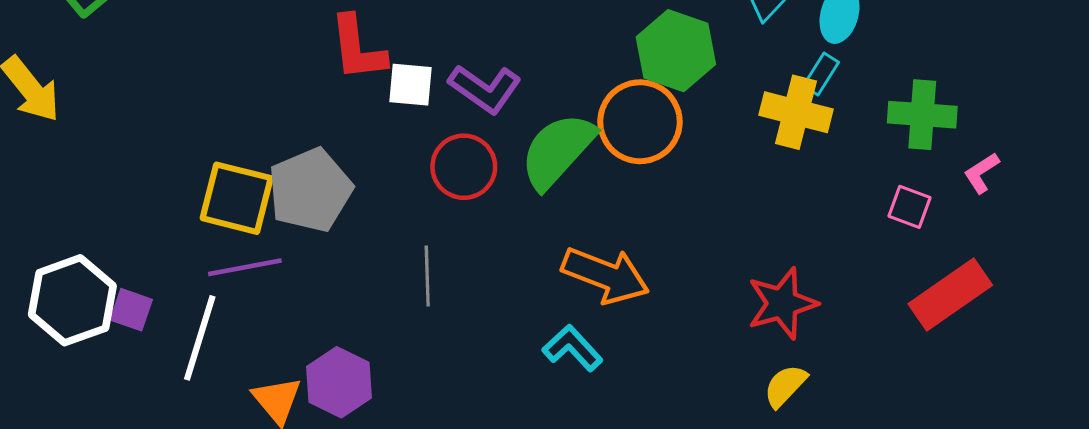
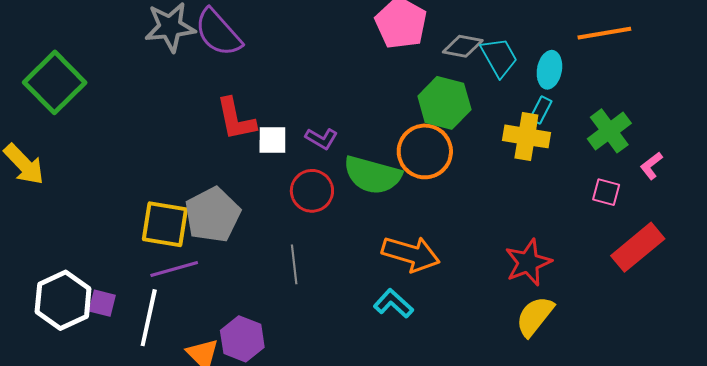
purple L-shape: (485, 89) -> (321, 139), size x0.7
green cross: (922, 115) -> (609, 131), turned -36
green semicircle: (558, 151) -> (373, 175), turned -112
yellow semicircle: (785, 386) -> (535, 316), size x1.4

